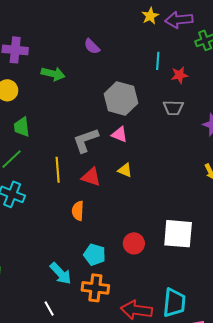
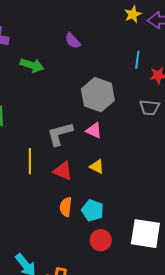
orange semicircle: (78, 211) -> (66, 207), moved
cyan pentagon: (95, 255) -> (93, 210), moved

